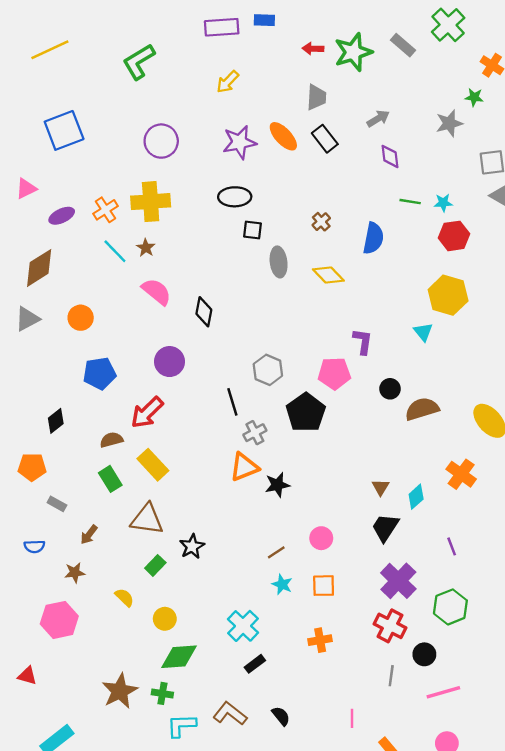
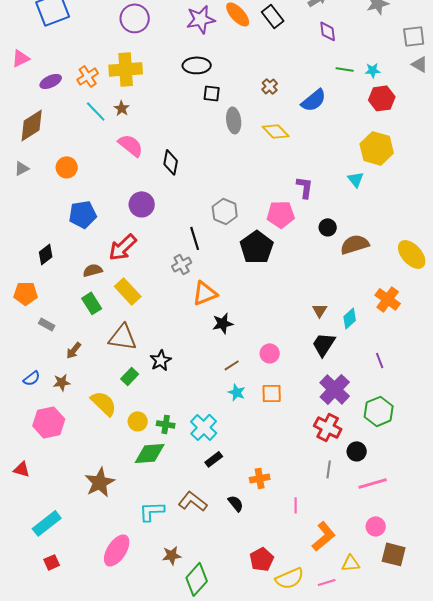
blue semicircle: (373, 238) -> (314, 100), turned 40
gray triangle: (27, 319) -> (22, 168), size x0.7
gray cross: (255, 433) -> (182, 264), moved
black star: (277, 485) -> (223, 323), moved
blue semicircle: (34, 546) -> (32, 378), moved, turned -36
yellow semicircle: (124, 597) -> (104, 403), size x1.6
orange cross: (320, 640) -> (260, 478), moved
green cross: (162, 693) -> (166, 424), moved

